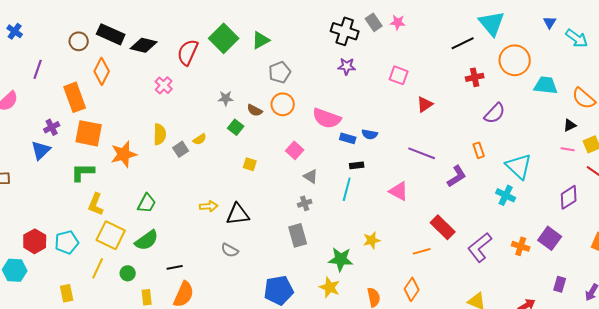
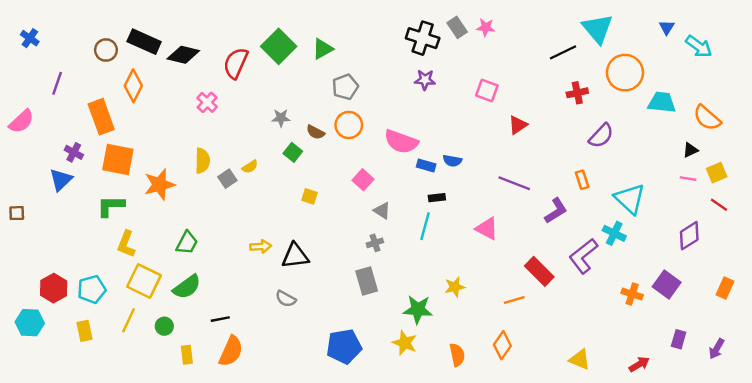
purple cross: (52, 127) -> (74, 152), turned -35
purple L-shape: (480, 247) -> (583, 256), moved
yellow rectangle: (67, 293) -> (85, 331), moved

